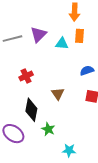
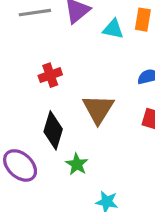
brown triangle: (58, 94) -> (98, 109), size x1.5

